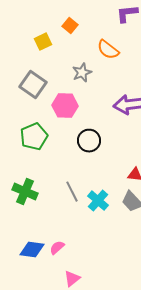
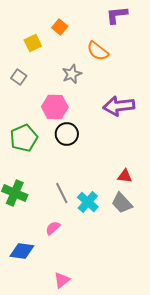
gray square: (33, 85) -> (19, 77), moved, size x0.6
black circle: (89, 141) -> (67, 134), moved
pink semicircle: (57, 248) -> (53, 228), moved

